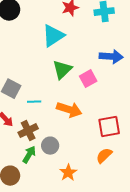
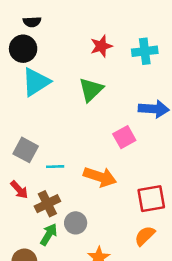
cyan triangle: (53, 36) -> (36, 82), moved
green triangle: (62, 70) -> (91, 90), moved

